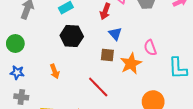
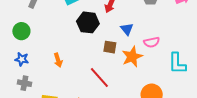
blue triangle: (115, 34) -> (127, 29), moved
black hexagon: (72, 36) -> (88, 22), moved
pink semicircle: (150, 48) -> (152, 42), turned -84

